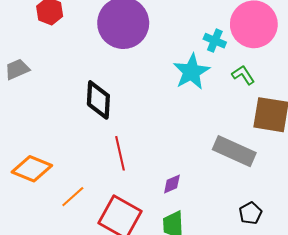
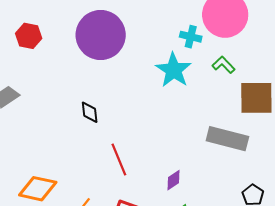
black diamond: (98, 100) -> (90, 112), size x0.6

